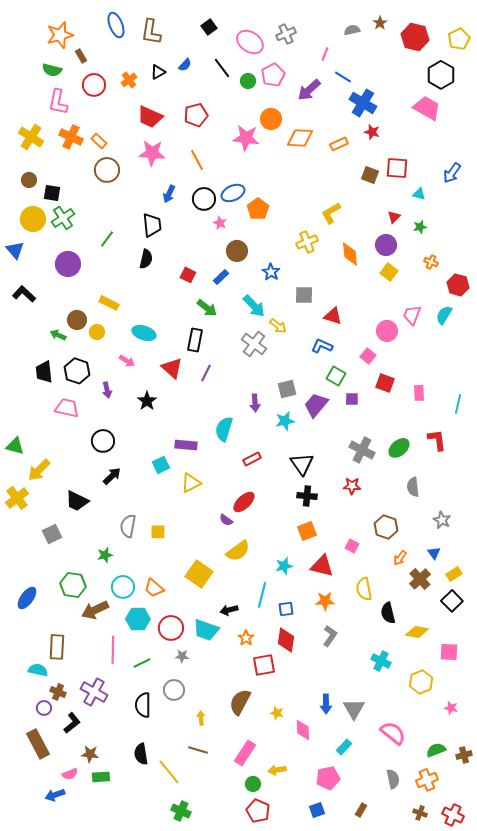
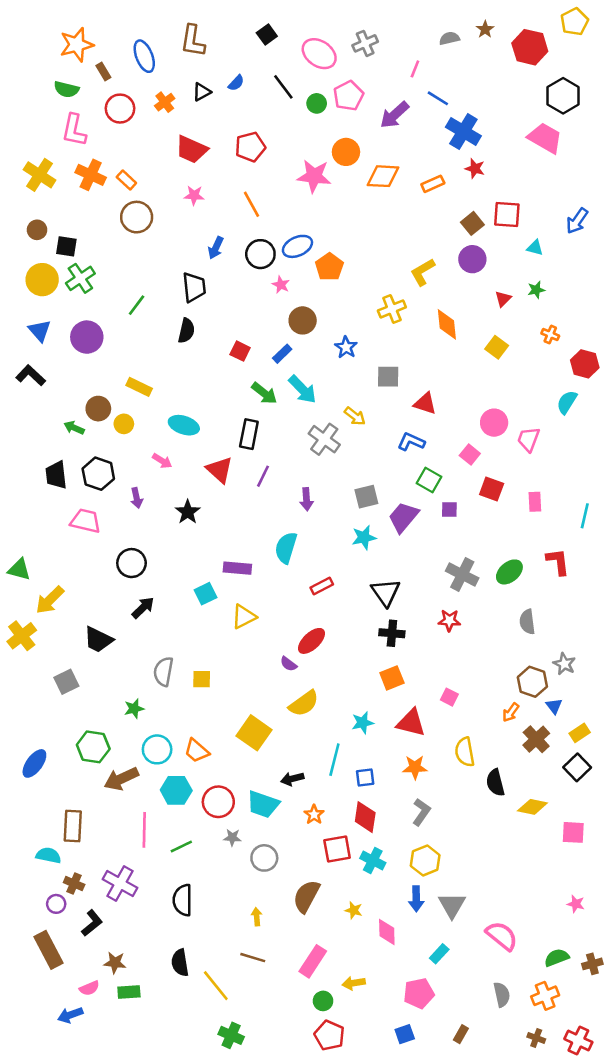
blue ellipse: (116, 25) -> (144, 56), moved
yellow pentagon: (459, 39) -> (575, 22), moved
pink star: (152, 153) -> (194, 195), size x0.6
brown square: (370, 175) -> (472, 223), turned 30
red triangle: (394, 217) -> (503, 299), moved
purple circle: (386, 245) -> (472, 259), moved
blue triangle: (15, 250) -> (40, 331), moved
cyan arrow: (254, 306) -> (303, 389), moved
pink trapezoid: (412, 315) -> (529, 439), moved
purple arrow: (255, 403) -> (306, 499), moved
brown hexagon: (386, 527) -> (532, 682), moved
cyan cross: (381, 661) -> (373, 861), moved
yellow hexagon: (421, 682) -> (425, 861), moved
gray circle: (174, 690) -> (264, 858), moved

